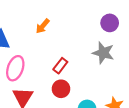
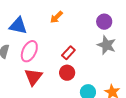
purple circle: (110, 23) -> (104, 22), moved

